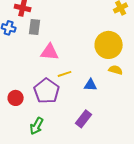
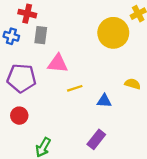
yellow circle: (109, 45) -> (113, 33), moved
purple pentagon: (47, 91) -> (22, 78), moved, turned -30

